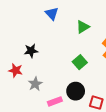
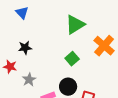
blue triangle: (52, 13) -> (22, 13), moved
green triangle: (83, 27) -> (75, 25), size x1.5

